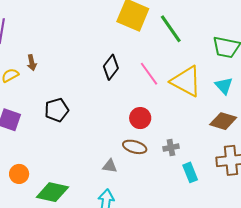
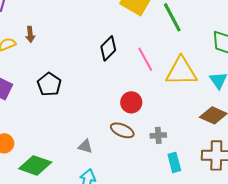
yellow triangle: (186, 81) -> (181, 71), turned -36
black pentagon: (57, 110) -> (49, 84), turned -30
gray triangle: (110, 166) -> (85, 146), moved

